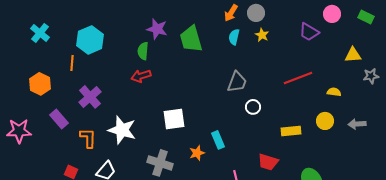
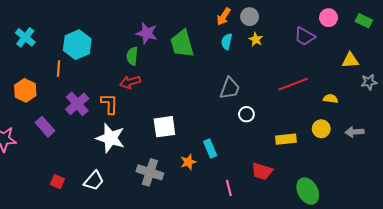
orange L-shape: (88, 138) -> (109, 104), moved

